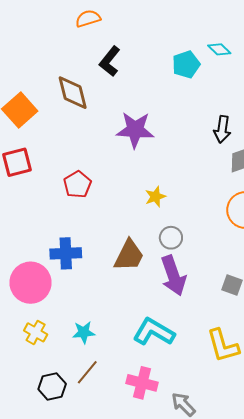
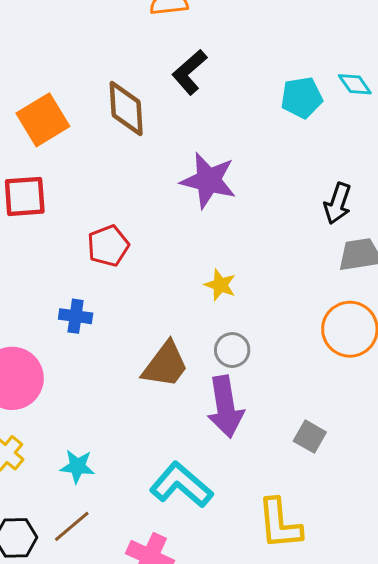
yellow star: (155, 197) -> (220, 285), turned 30
blue cross: (66, 253) -> (76, 316), moved, size x0.7

